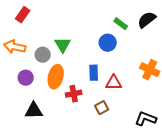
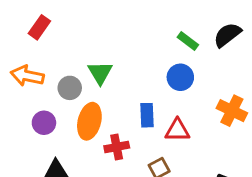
blue circle: (108, 43) -> (180, 77), moved

